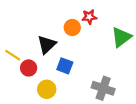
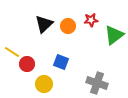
red star: (89, 17) -> (91, 20), moved
black triangle: (47, 45) -> (44, 24), moved

